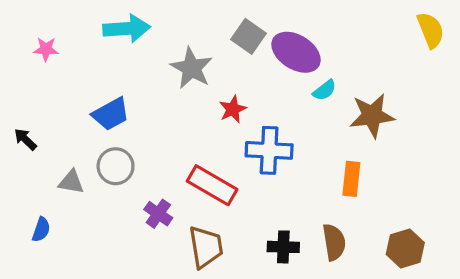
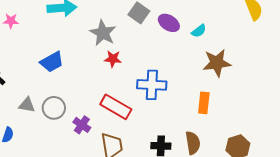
purple ellipse: (296, 52) -> (169, 23), size x0.7
cyan semicircle: (324, 90) -> (199, 31), moved
red star: (233, 109) -> (113, 59), moved, turned 30
gray circle: (116, 166) -> (54, 108), moved

